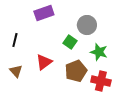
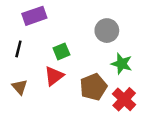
purple rectangle: (44, 13) -> (34, 16), moved
green square: (70, 42) -> (61, 51), moved, turned 32
red cross: (101, 81) -> (124, 99), turned 30

